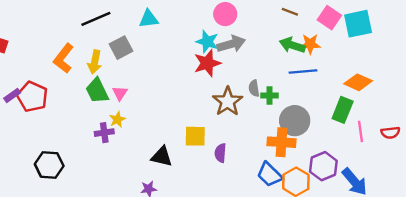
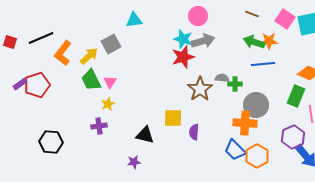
black line: (96, 19) -> (41, 38), moved
yellow arrow: (95, 62) -> (89, 56), turned -144
gray semicircle: (254, 88) -> (222, 78), turned 104
red pentagon: (32, 97) -> (37, 85), turned 30
purple cross: (104, 133) -> (99, 126), moved
purple hexagon: (323, 166) -> (293, 137), moved

